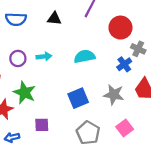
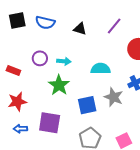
green star: (24, 93) -> (59, 85), moved
gray star: (114, 95) -> (114, 97), moved
purple square: (42, 125) -> (50, 123), size x1.6

